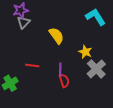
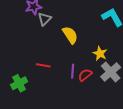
gray triangle: (24, 22) -> (45, 19), moved
red semicircle: (64, 81) -> (85, 75), moved, turned -112

